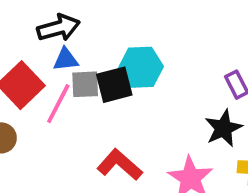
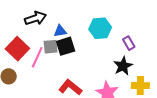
blue triangle: (66, 59) -> (60, 31), moved
cyan hexagon: (141, 67) -> (100, 28), moved

